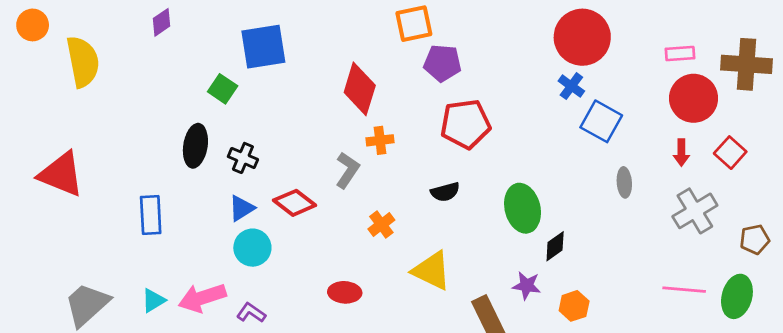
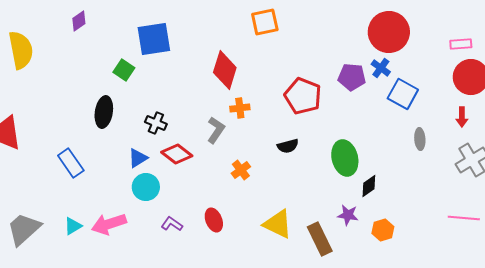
purple pentagon: (442, 63) -> (352, 77), moved
red pentagon: (466, 124) -> (303, 96), turned 30
black cross: (243, 158) -> (156, 123), moved
blue rectangle: (151, 215) -> (71, 163), turned -32
yellow triangle: (432, 271) -> (278, 224), moved
red ellipse: (345, 292) -> (214, 220), turned 65
purple L-shape: (251, 313) -> (172, 224), moved

